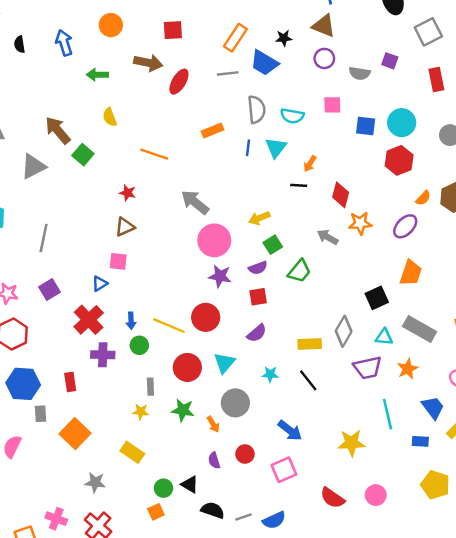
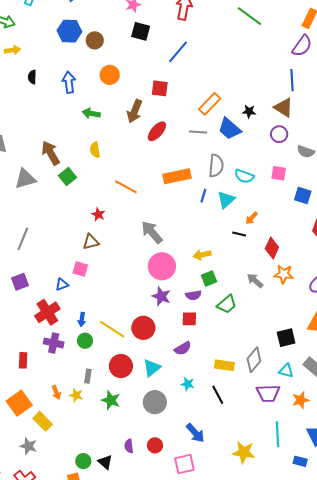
brown arrow: (148, 63) -> (135, 111), turned 90
orange rectangle: (213, 130) -> (177, 176), size x1.5
orange arrow: (213, 424) -> (56, 392), moved
yellow rectangle: (132, 452) -> (43, 421), moved

